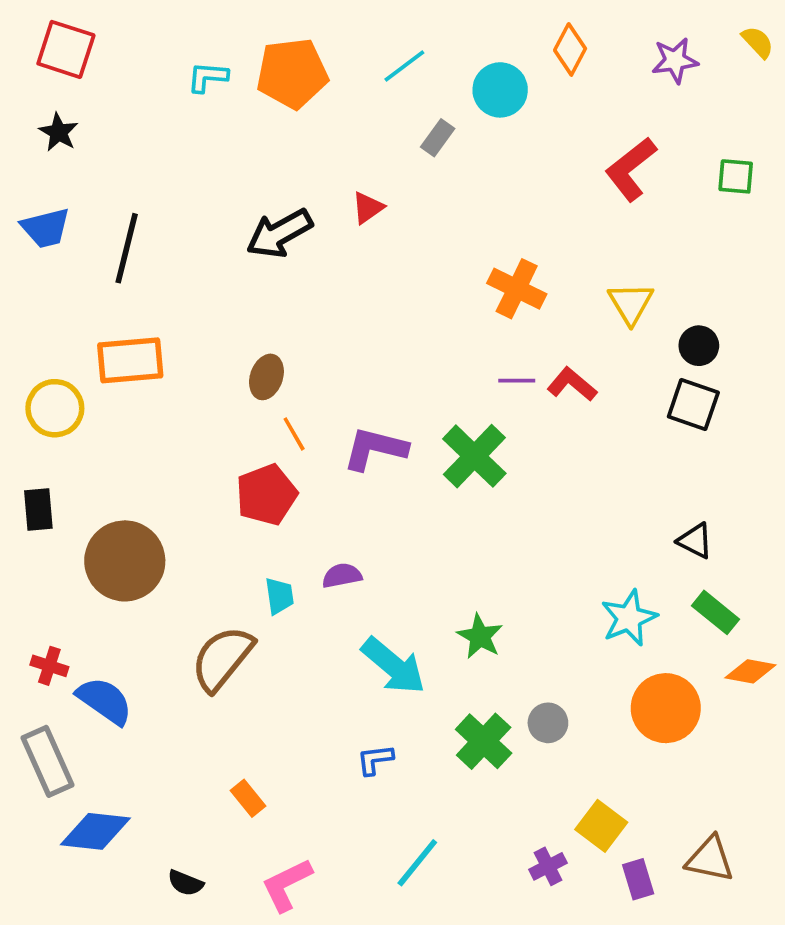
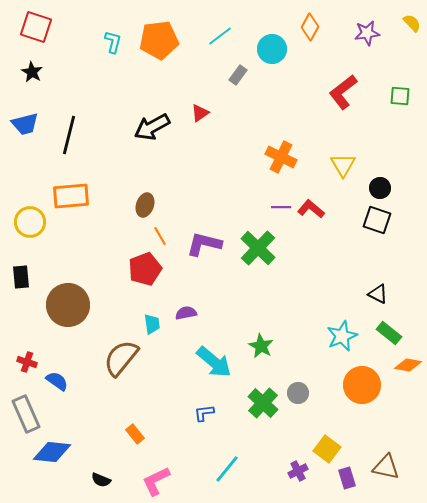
cyan L-shape: (208, 77) -> (113, 42), turned 100
blue semicircle: (105, 701) -> (57, 381), size x0.7

